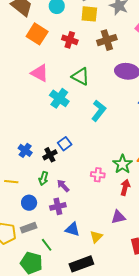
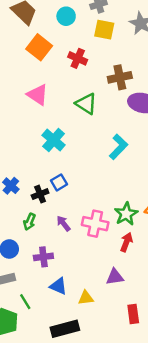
brown cross: (107, 40) -> (120, 77), moved
cyan cross: (59, 98) -> (54, 140), moved
cyan L-shape: (99, 111) -> (118, 147), moved
pink cross: (98, 175) -> (95, 224), size x1.5
purple arrow: (63, 186) -> (63, 223), moved
yellow triangle: (96, 237) -> (86, 298), turned 32

